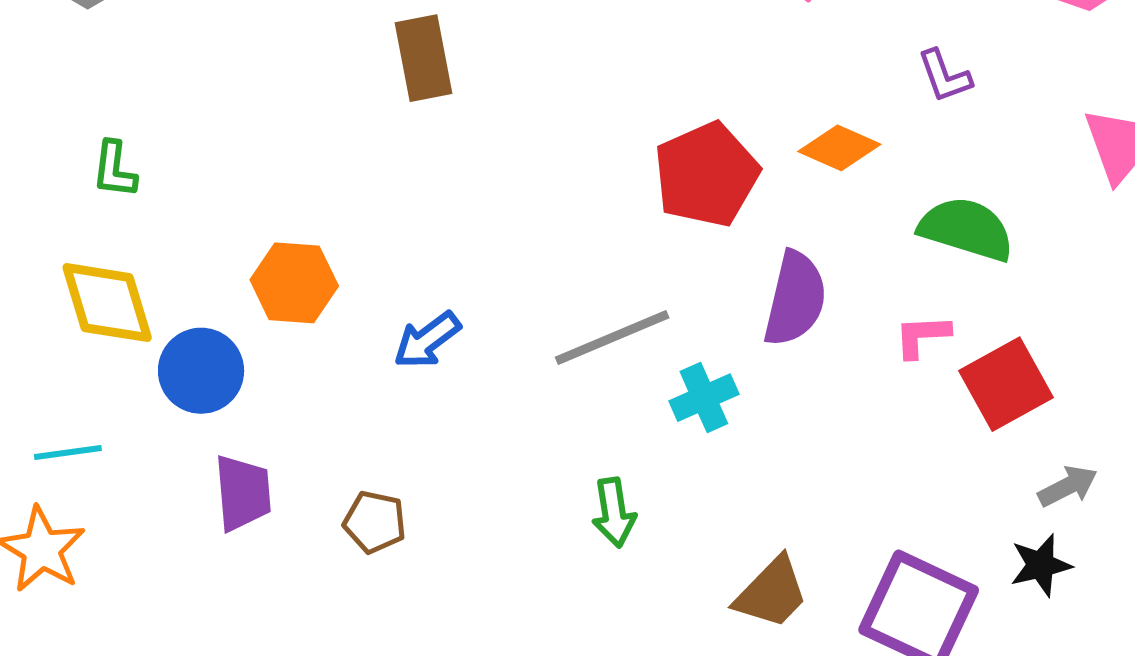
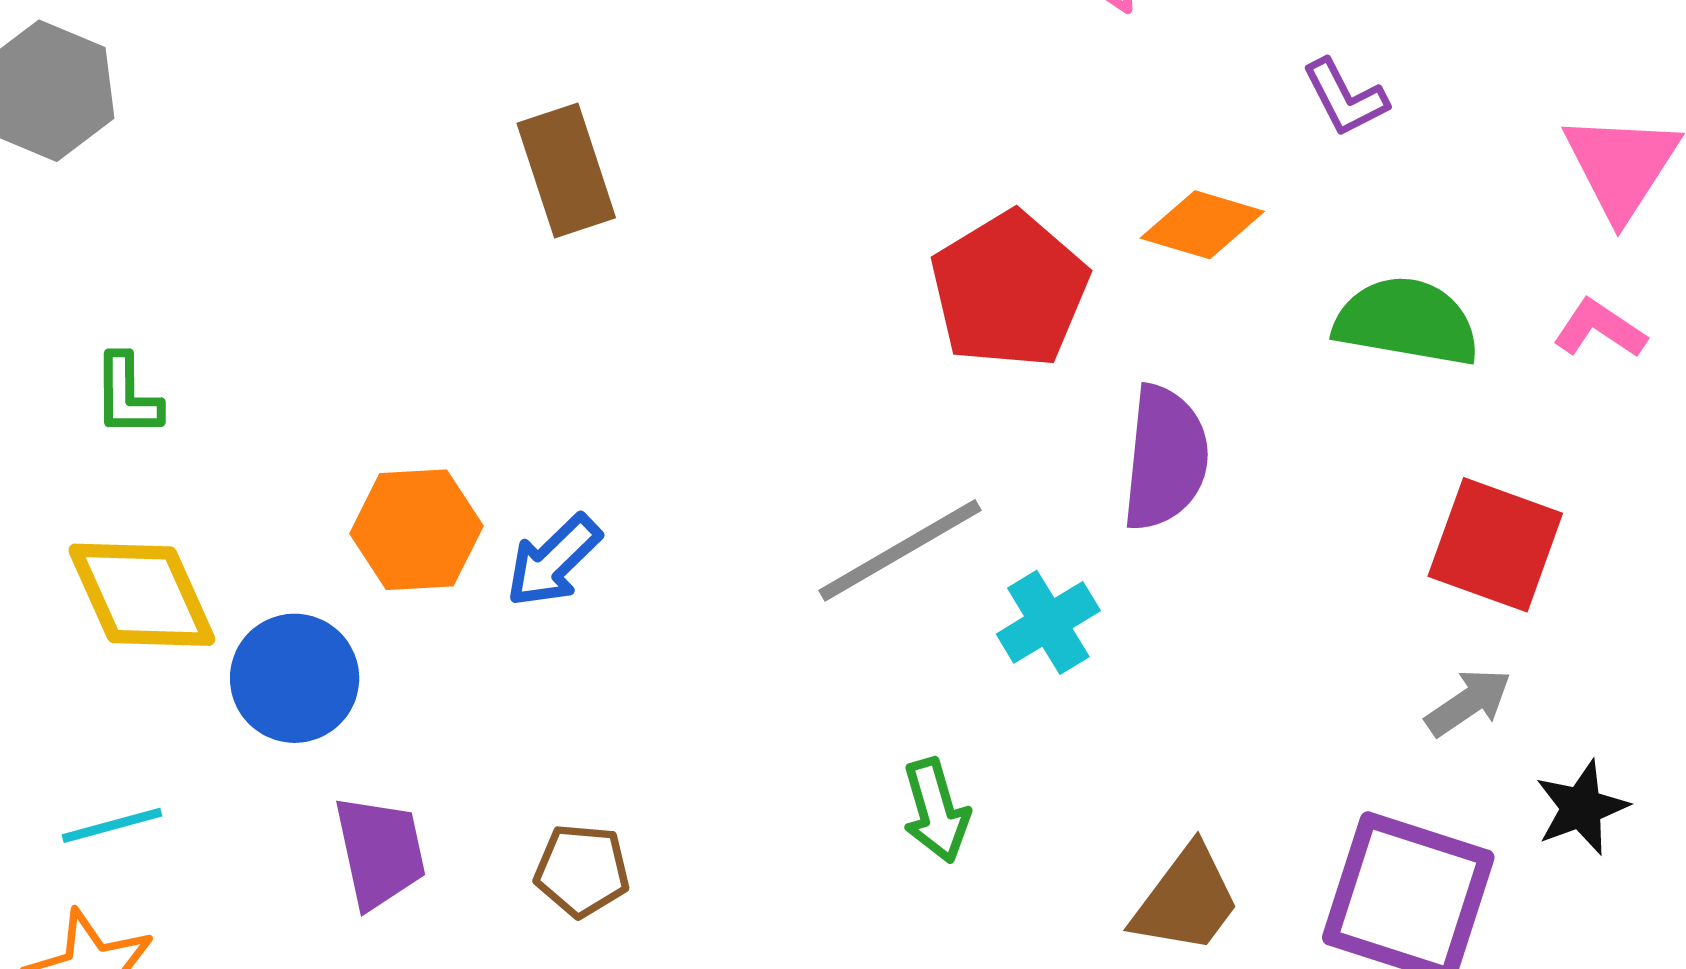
pink L-shape: (922, 336) -> (1600, 329), moved, turned 44
blue arrow: (427, 340) -> (553, 561), moved
red square: (1006, 384) -> (1495, 545), turned -34
gray arrow: (1068, 486) -> (1468, 702), moved

